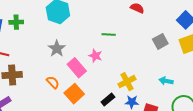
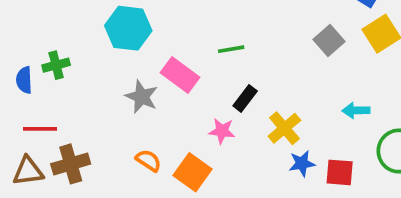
pink star: (95, 56) -> (222, 131), moved
pink rectangle: (77, 68) -> (180, 75), moved
black rectangle: (108, 100) -> (245, 98), moved

